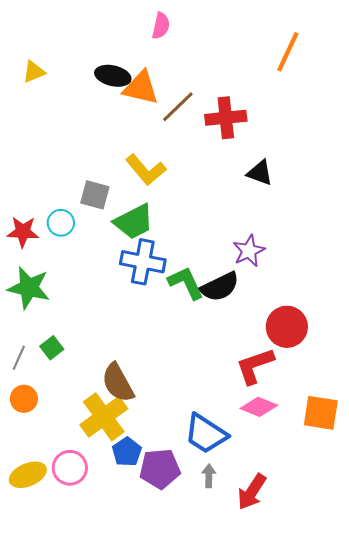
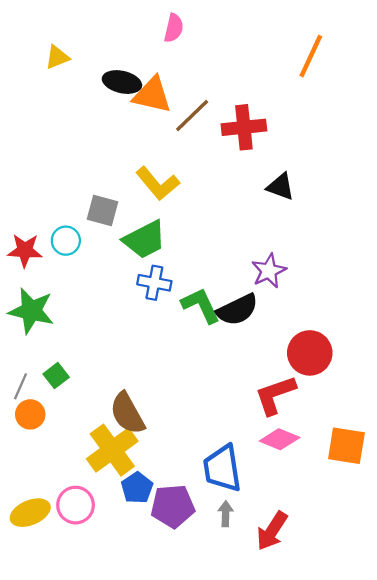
yellow triangle: (34, 72) -> (57, 57), moved
blue cross: (143, 262) -> (154, 283), size x0.7
orange circle: (24, 399) -> (30, 414), moved
blue trapezoid: (206, 434) -> (222, 468), turned 48

